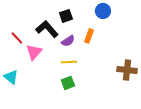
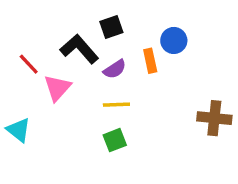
blue circle: (103, 11) -> (174, 40), moved
orange rectangle: (89, 36) -> (150, 61), turned -32

